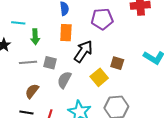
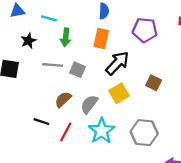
yellow square: (99, 77) -> (119, 93), moved
gray semicircle: (64, 80) -> (89, 104), moved
brown semicircle: (32, 91) -> (63, 99), moved

